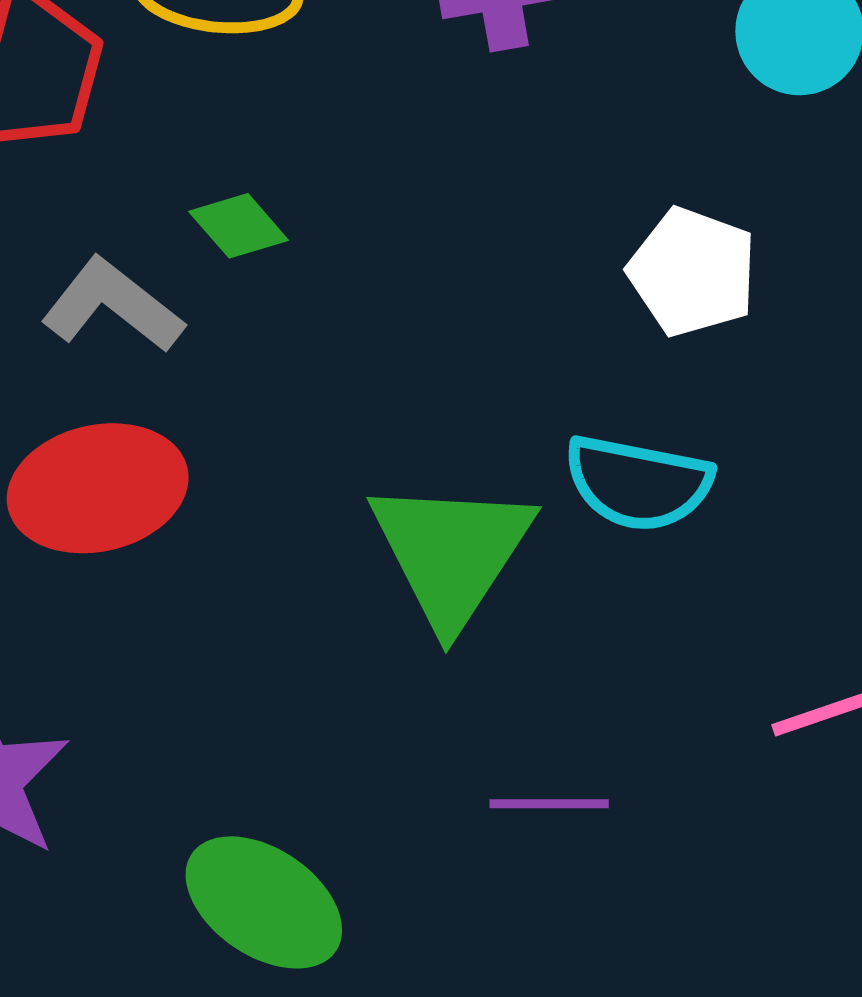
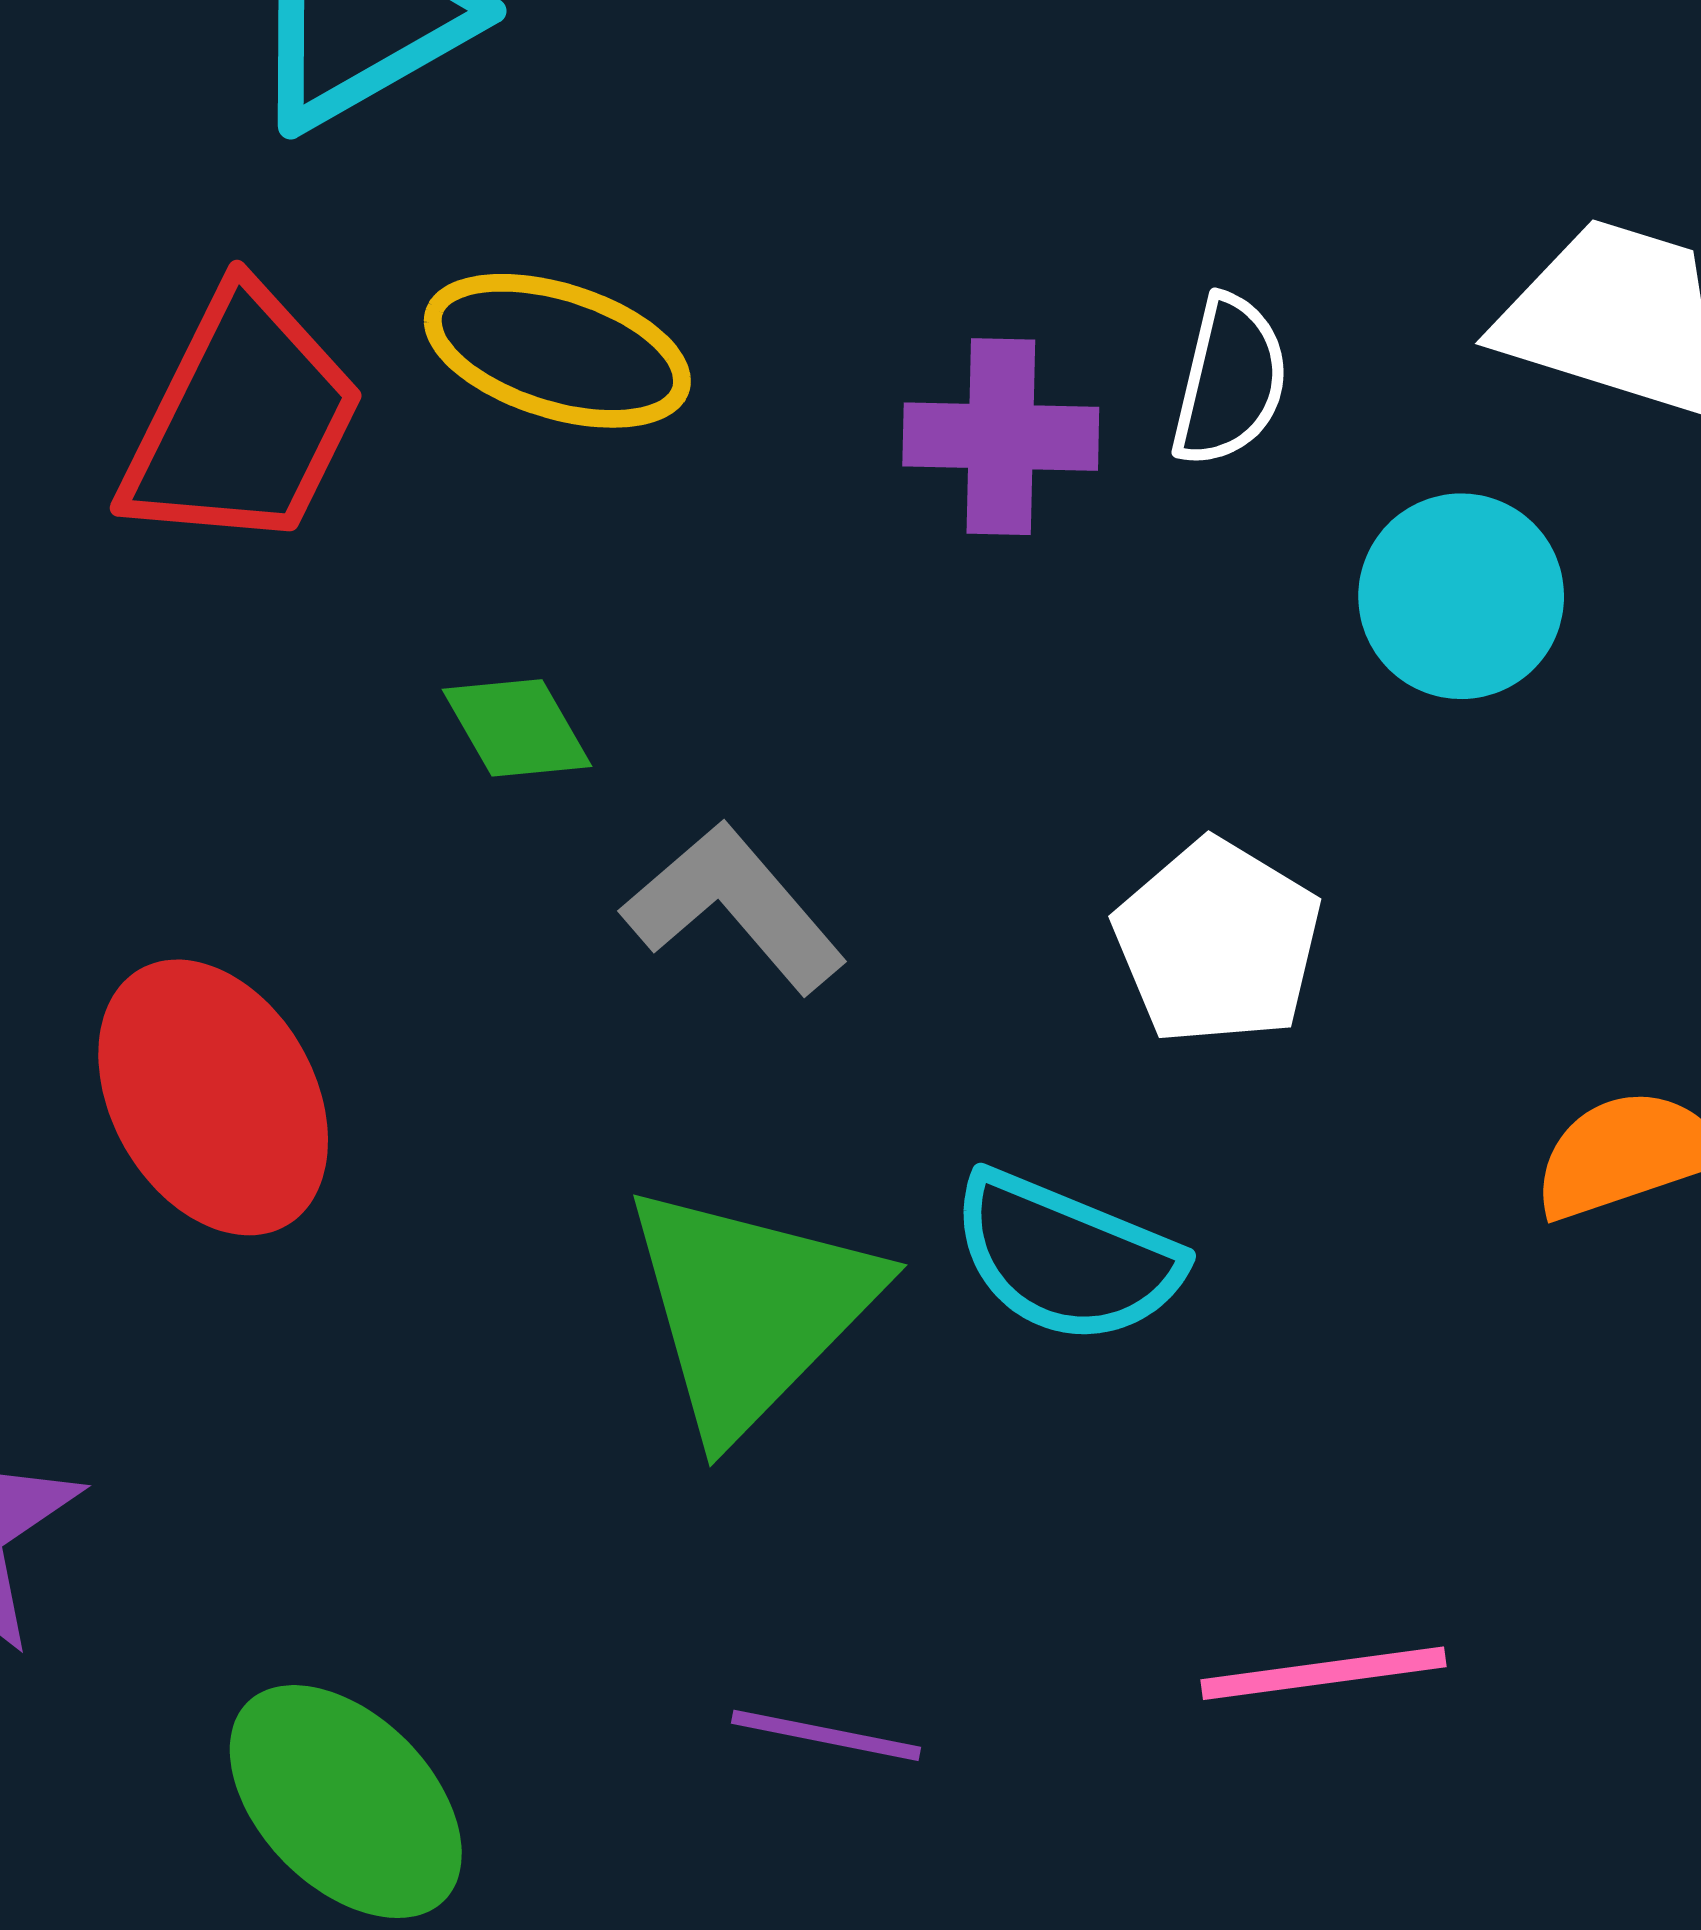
gray L-shape: (112, 305) -> (734, 907), moved
red ellipse: (98, 488) -> (213, 1097), turned 62

